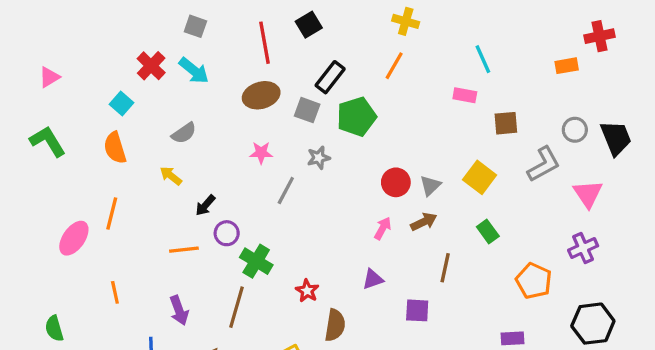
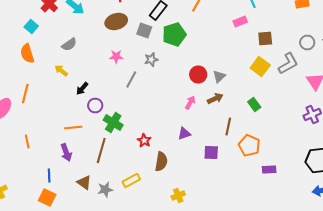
pink rectangle: (465, 95) -> (240, 22), turned -32
yellow square: (480, 177) -> (260, 66), moved
orange line: (184, 250) -> (73, 128), moved
orange pentagon: (534, 281) -> (249, 146), moved

